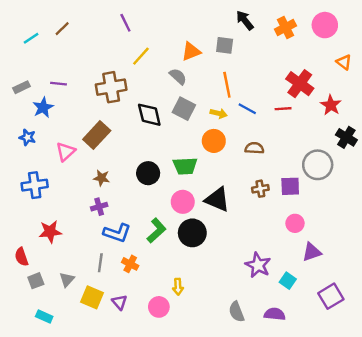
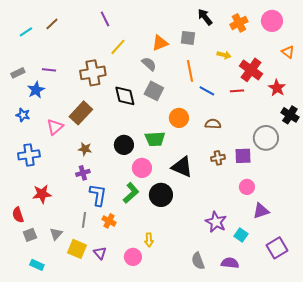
yellow arrow: (219, 113) -> (224, 55), moved
pink circle: (183, 202) -> (142, 168), moved
blue L-shape: (117, 233) -> (98, 195), turned -100

